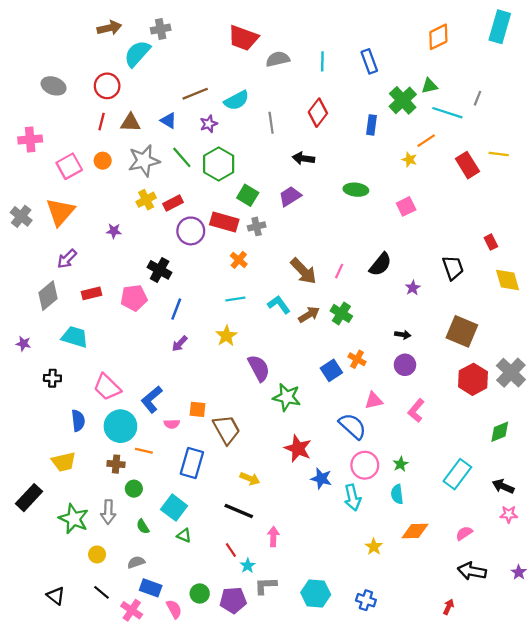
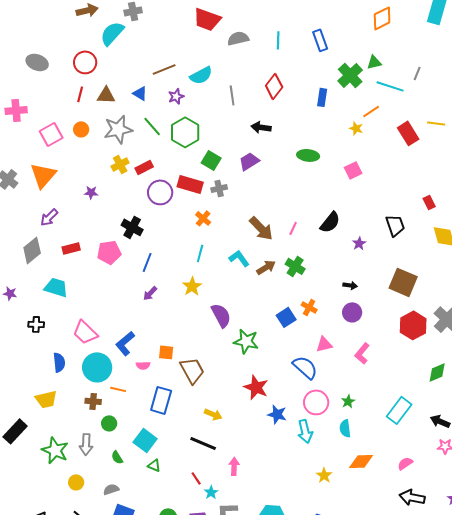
cyan line: (235, 299) -> (200, 253), turned -66

